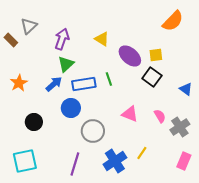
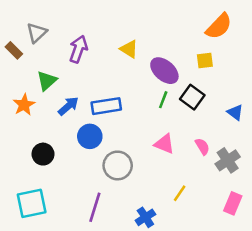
yellow square: (156, 55) -> (205, 60), moved
green triangle: (66, 64) -> (47, 81), moved
green line: (109, 79) -> (163, 100), moved, turned 40
blue cross: (115, 161) -> (145, 217), moved, size x0.7

